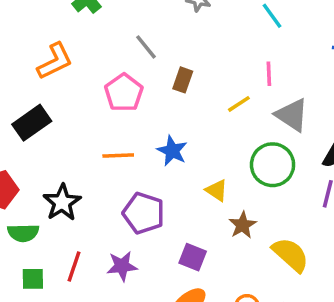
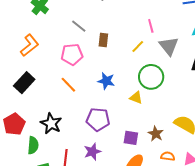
pink pentagon: (124, 93) -> (72, 54), turned -30
gray triangle: (292, 115) -> (169, 46), turned 30
orange line: (118, 156) -> (68, 85), moved, turned 60
green circle: (273, 165) -> (151, 77), moved
brown star: (243, 225) -> (156, 134), moved
green semicircle: (23, 233) -> (33, 145), turned -72

